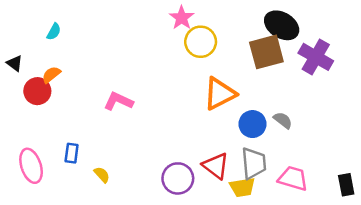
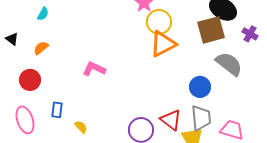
purple cross: (316, 57) -> (250, 34), size x0.6
red circle: (37, 91) -> (30, 80), moved
orange triangle: (220, 94) -> (163, 44), moved
gray semicircle: (283, 120) -> (229, 64), moved, size x1.8

